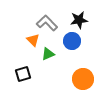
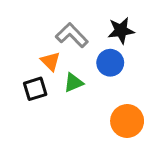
black square: (23, 74) -> (35, 89), moved

